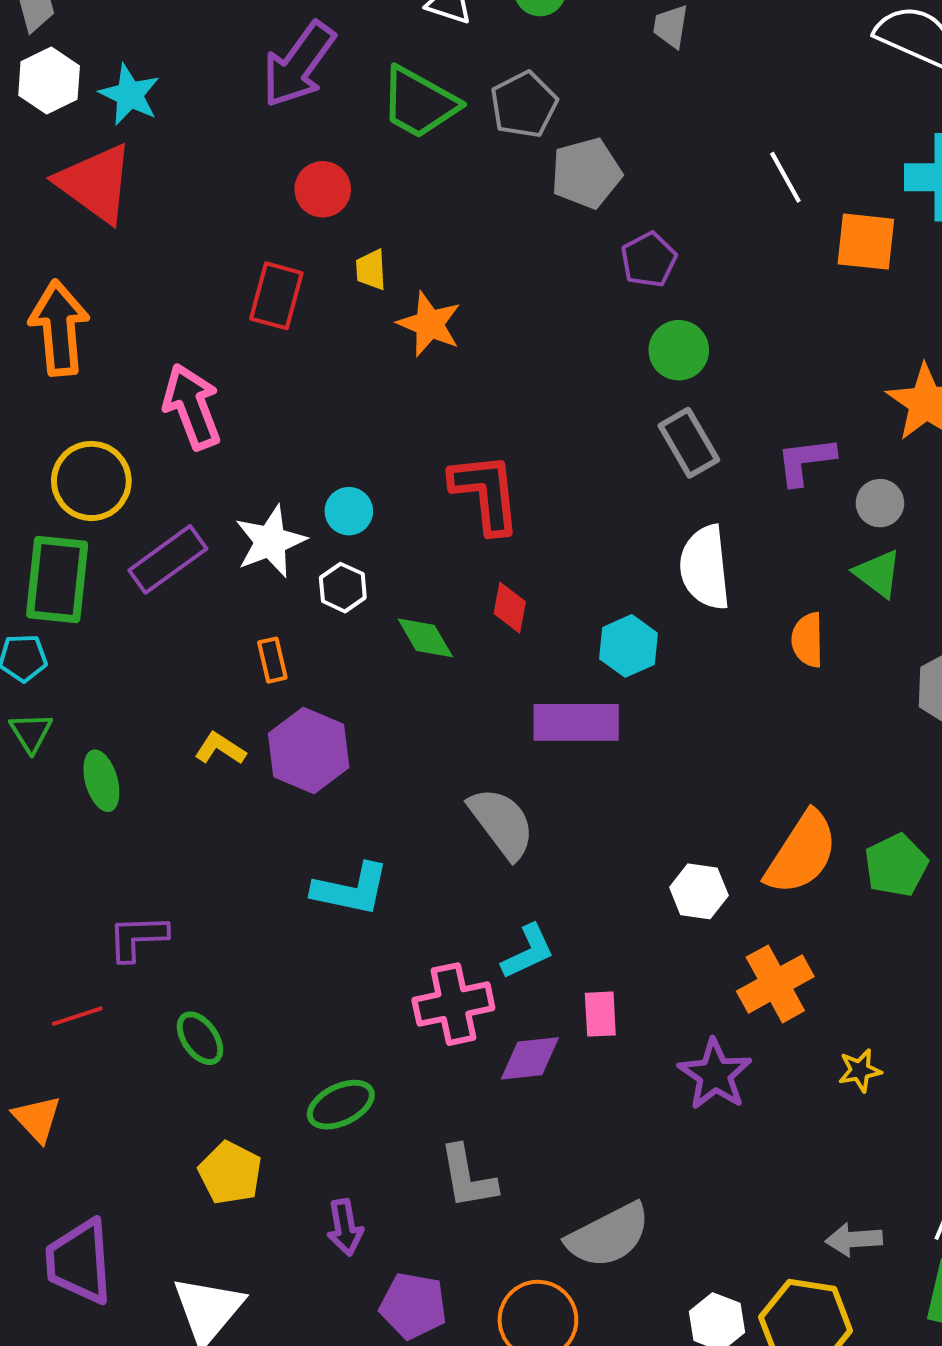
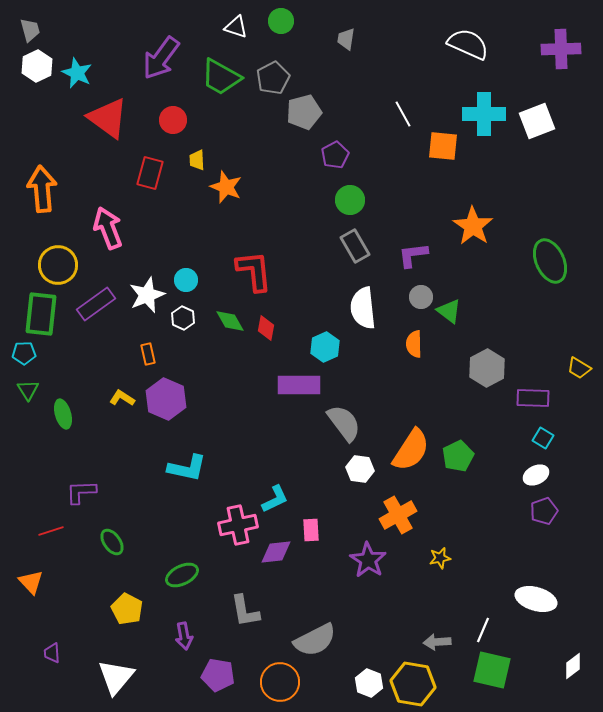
red triangle: (95, 183) -> (108, 118), moved
gray circle: (880, 503) -> (421, 297), moved
green diamond: (425, 638) -> (230, 321), moved
gray semicircle: (502, 823) -> (344, 423), moved
purple trapezoid: (79, 1262) -> (52, 653), size x0.5

